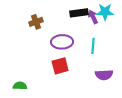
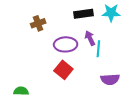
purple arrow: (93, 17) -> (90, 38), moved
red square: (60, 66) -> (63, 70), turned -36

